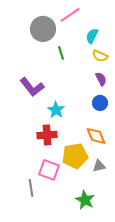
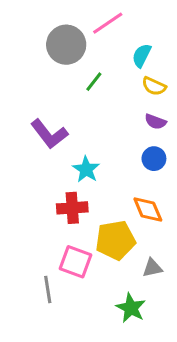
green line: (61, 53) -> (94, 82), turned 56
purple semicircle: (101, 79) -> (155, 122), turned 136
gray triangle: (99, 166) -> (152, 268), moved

